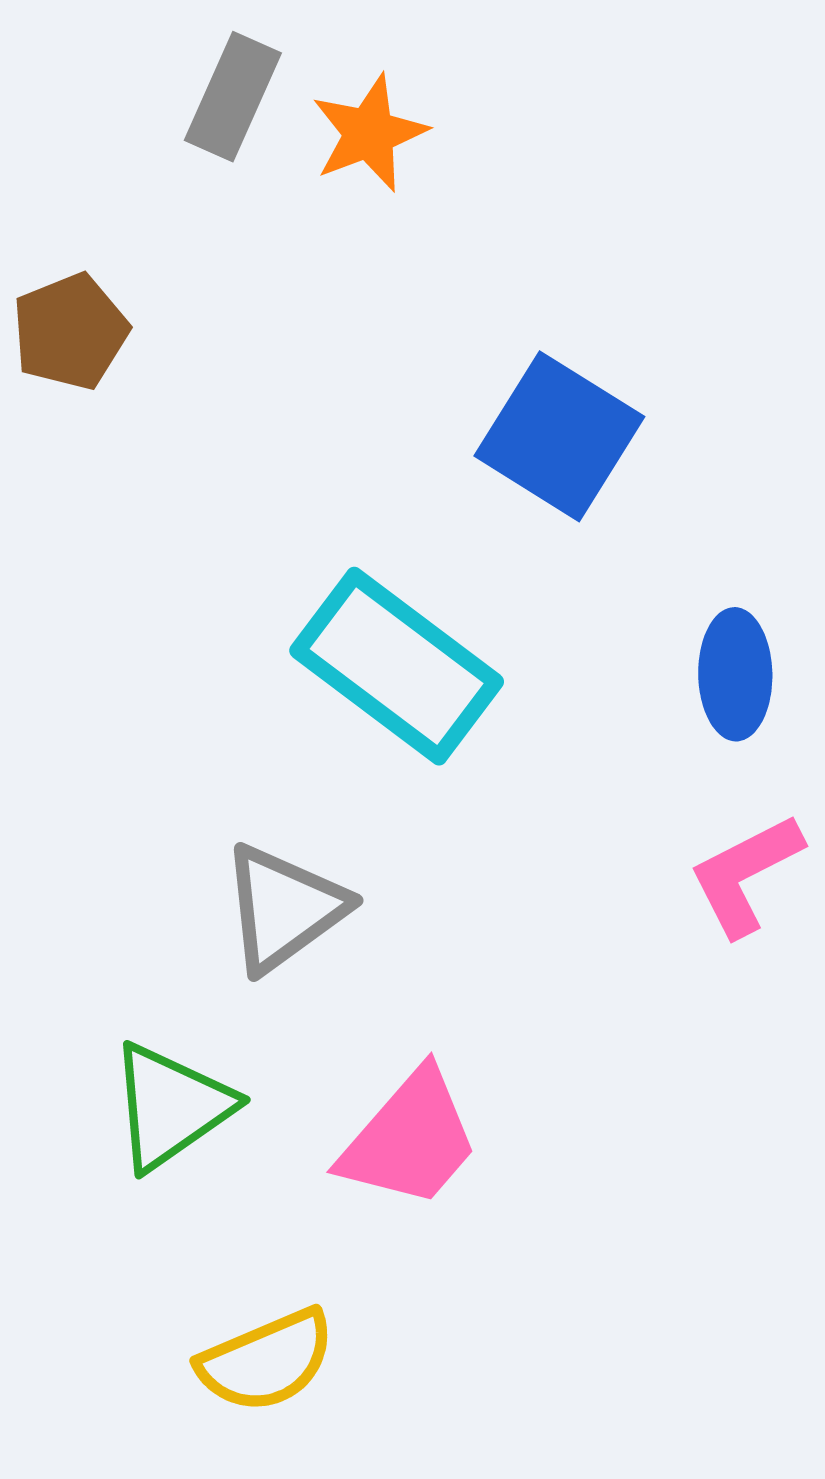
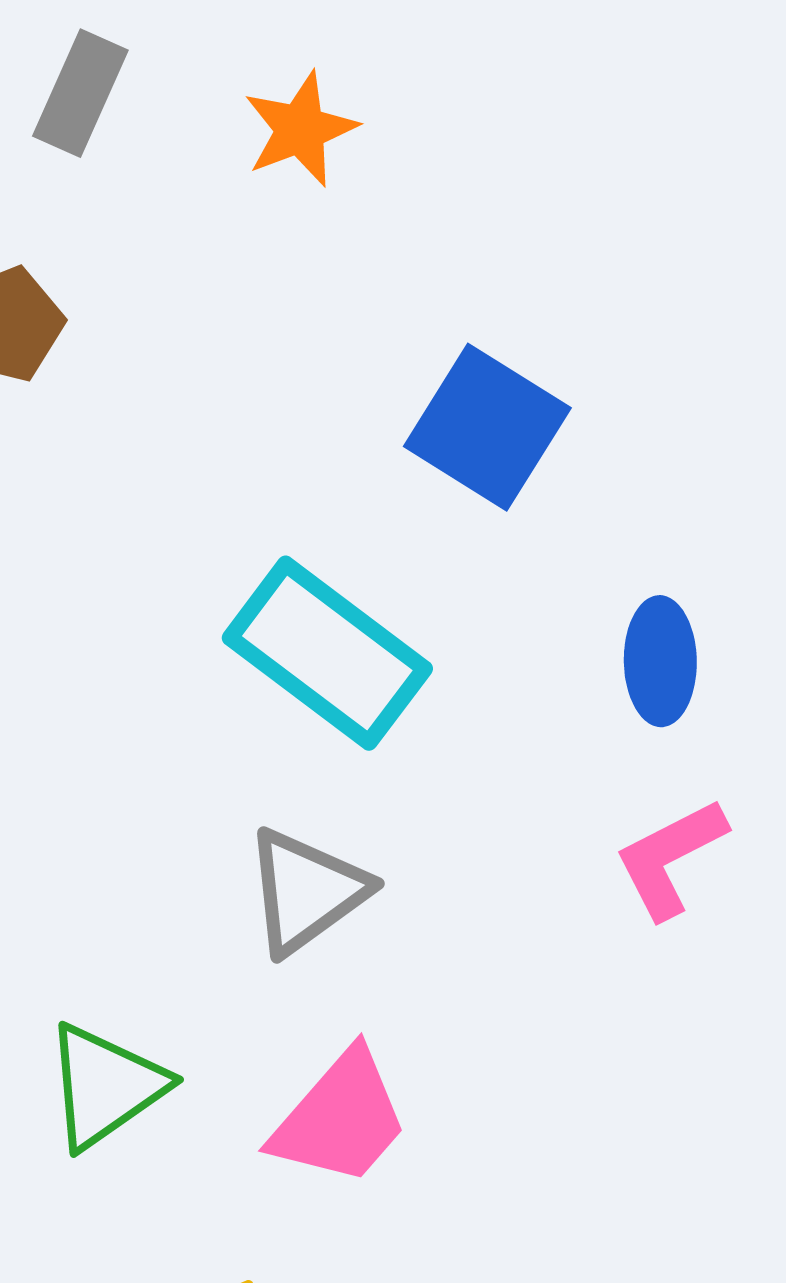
gray rectangle: (233, 97) -> (80, 93), moved
gray triangle: (284, 908) -> (306, 891), moved

